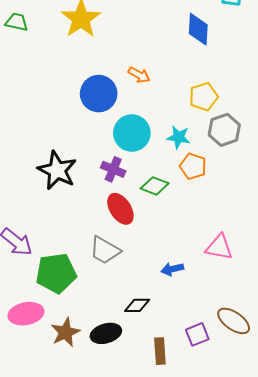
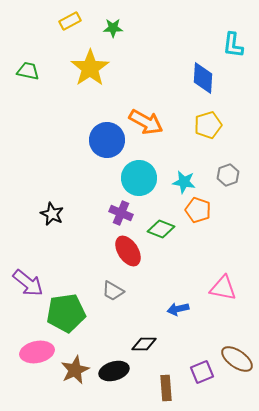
orange arrow: (139, 75) -> (146, 122), size x1.6
yellow pentagon: (203, 97) -> (208, 125), moved
gray hexagon: (224, 130) -> (228, 175), size x0.7
black star: (57, 170) -> (52, 214), moved, size x0.6
gray trapezoid: (105, 250) -> (113, 291), size x0.7

